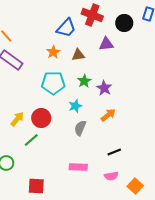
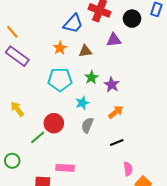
red circle: (41, 118) -> (54, 123), moved
yellow arrow: (17, 119) -> (17, 109), moved, turned -77
black line: (114, 152) -> (117, 142), moved
pink rectangle: (78, 167) -> (65, 168), moved
pink semicircle: (111, 176) -> (128, 169), moved, turned -88

